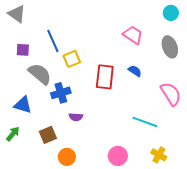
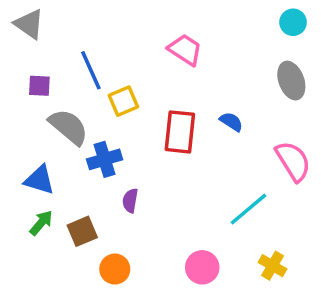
pink trapezoid: (133, 35) -> (185, 50), moved
purple semicircle: (76, 117) -> (130, 201), turned 96
cyan line: (145, 122) -> (248, 209), turned -60
green arrow: (13, 134) -> (41, 223), moved

